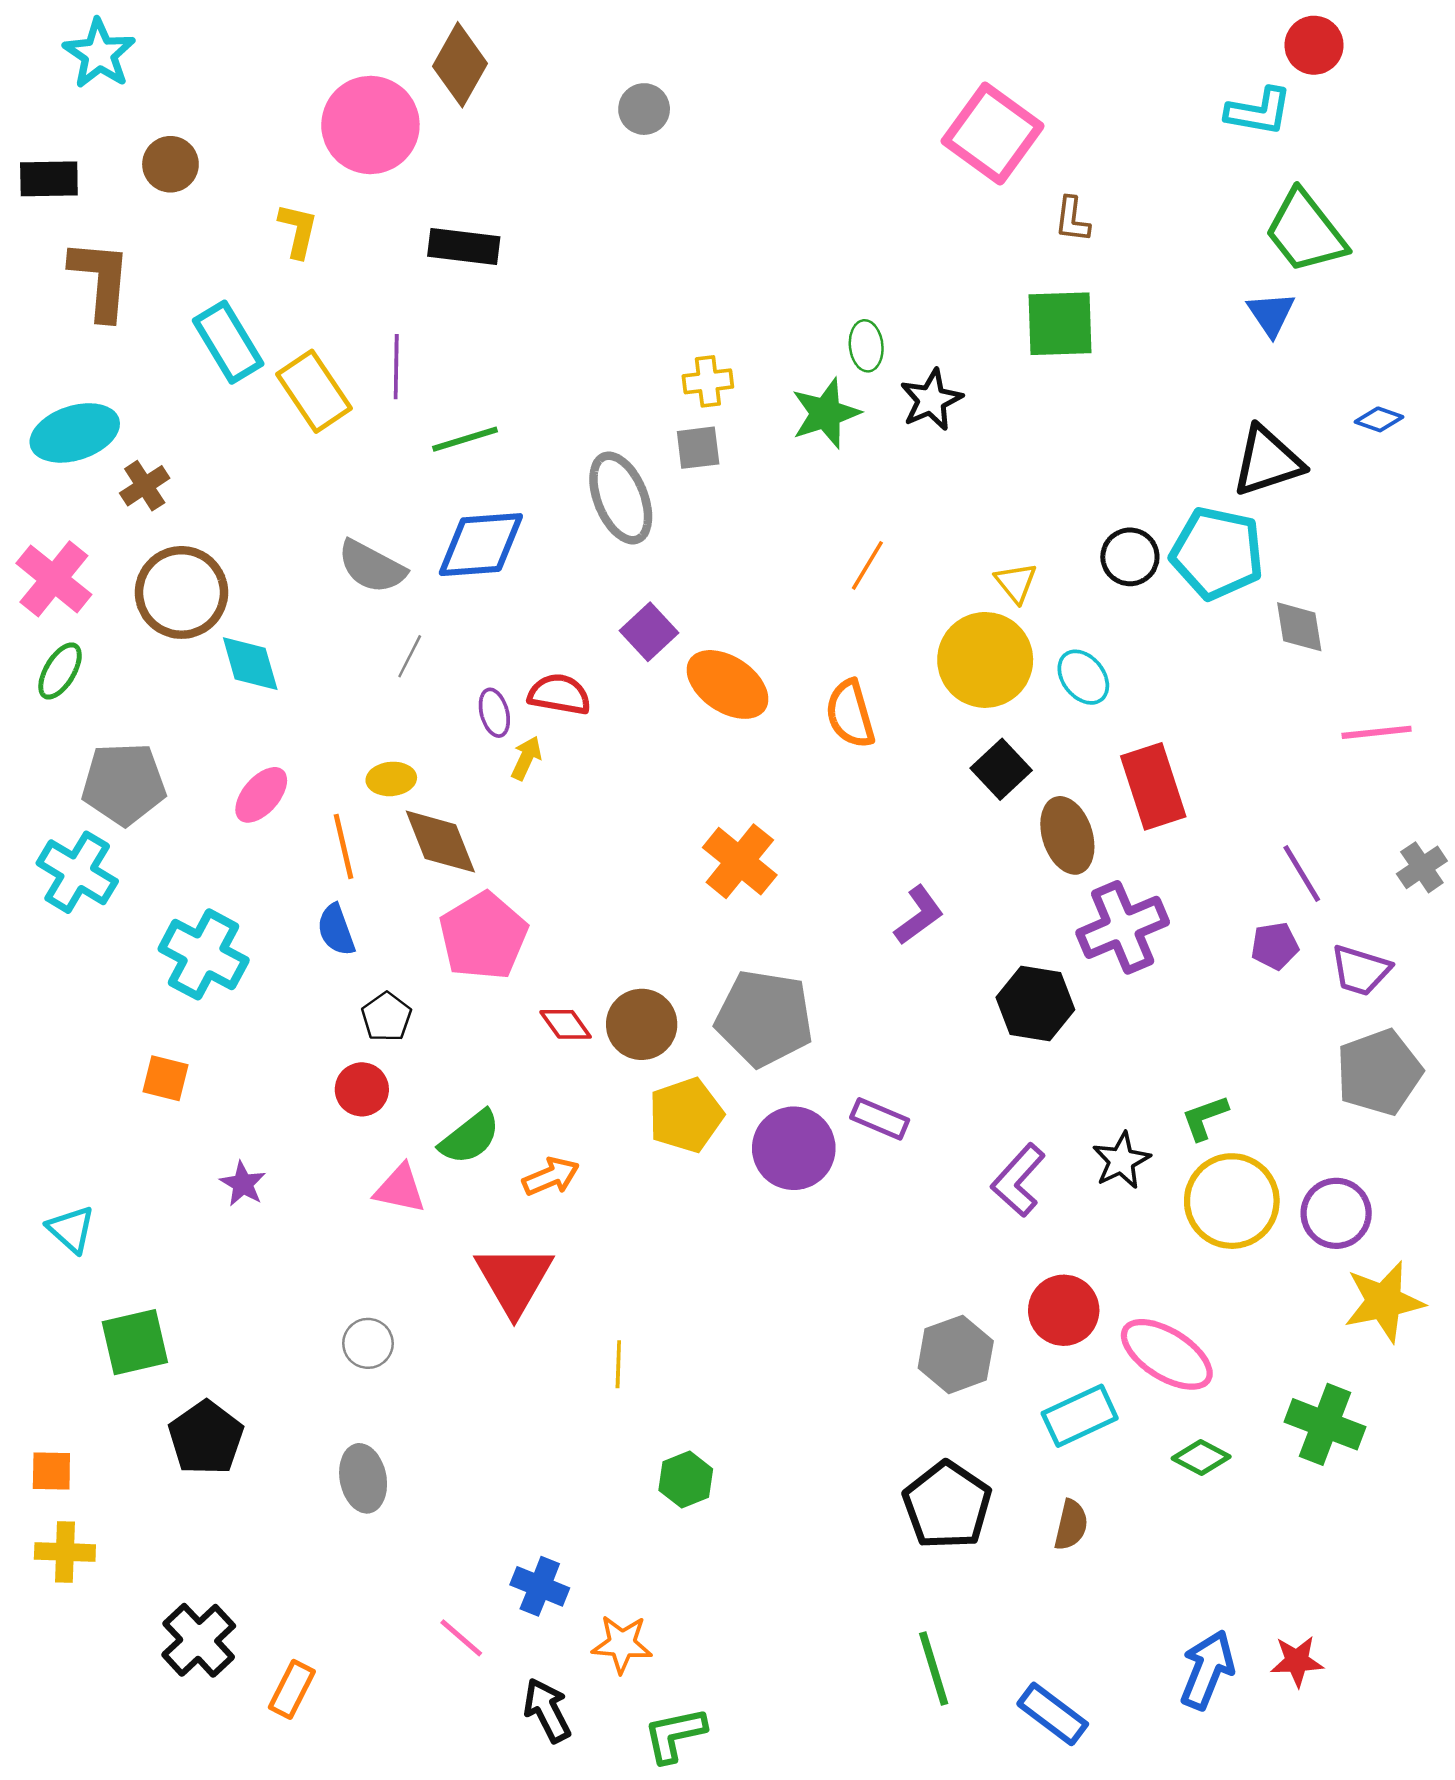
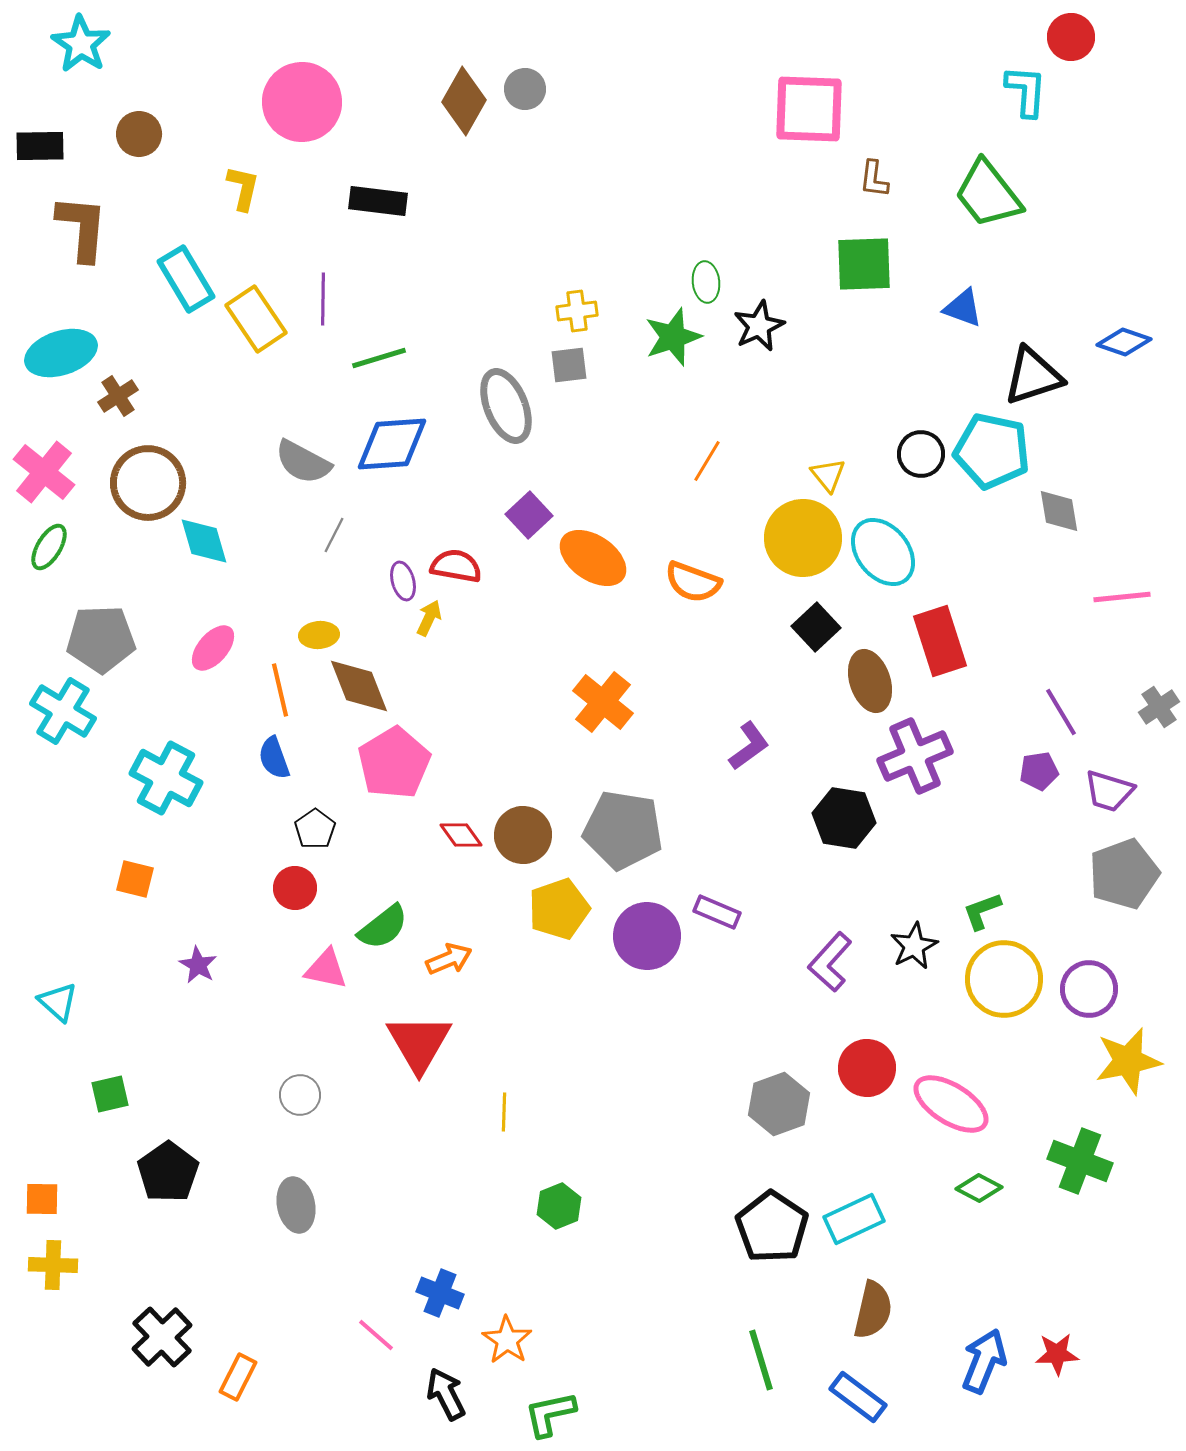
brown diamond: (460, 65) -> (464, 101), moved
cyan L-shape: (1259, 111) -> (1026, 91), turned -96
pink square: (993, 134) -> (809, 109), turned -34
green trapezoid: (1305, 232) -> (988, 194), moved
blue triangle: (1271, 314) -> (963, 308), moved, turned -36
blue diamond: (1379, 419) -> (1124, 342), size x1.4
cyan ellipse: (1083, 677) -> (883, 552), size x1.5
orange semicircle: (850, 714) -> (693, 582), turned -54
green square: (135, 1342) -> (110, 1094), size x0.7
cyan rectangle: (1080, 1416) -> (854, 1219), moved
brown semicircle: (1071, 1525) -> (873, 1310), moved, size x1.4
orange star: (622, 1644) -> (507, 1340), turned 30

